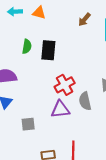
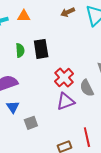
brown arrow: (84, 20) -> (68, 12), turned 40
gray square: (28, 124) -> (31, 123), moved

